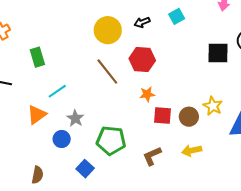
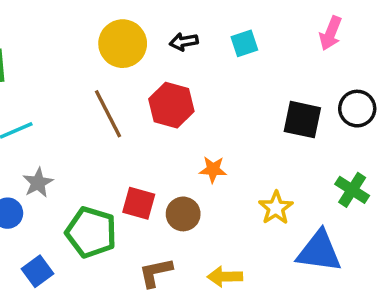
orange star: (147, 94) -> (213, 169), moved
red square: (163, 116) -> (139, 203), moved
brown circle: (189, 117) -> (183, 214), moved

